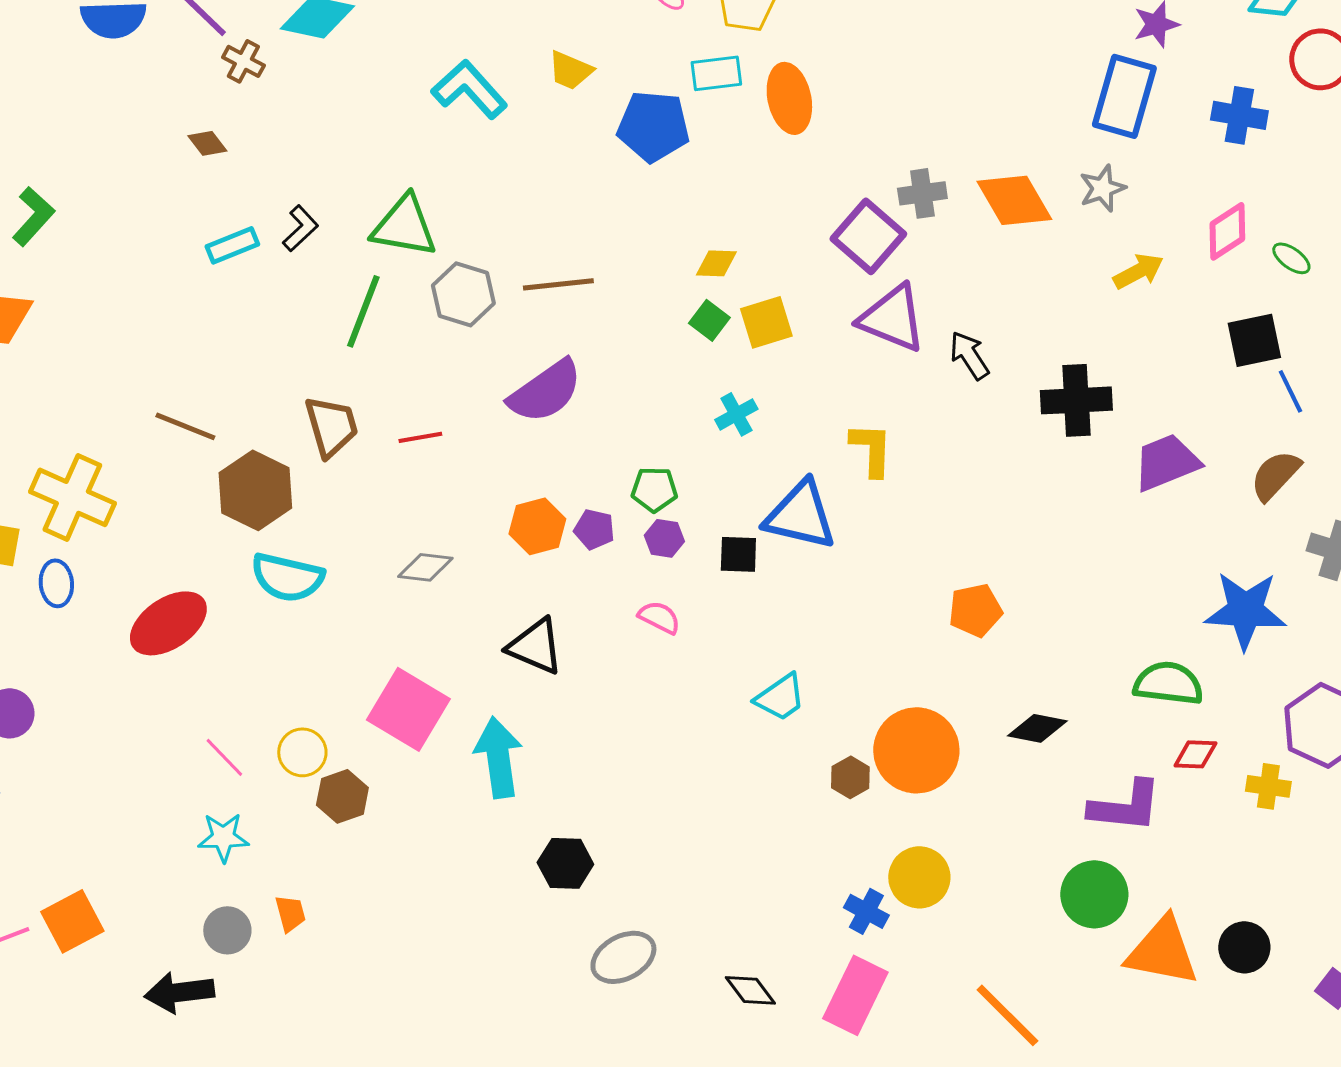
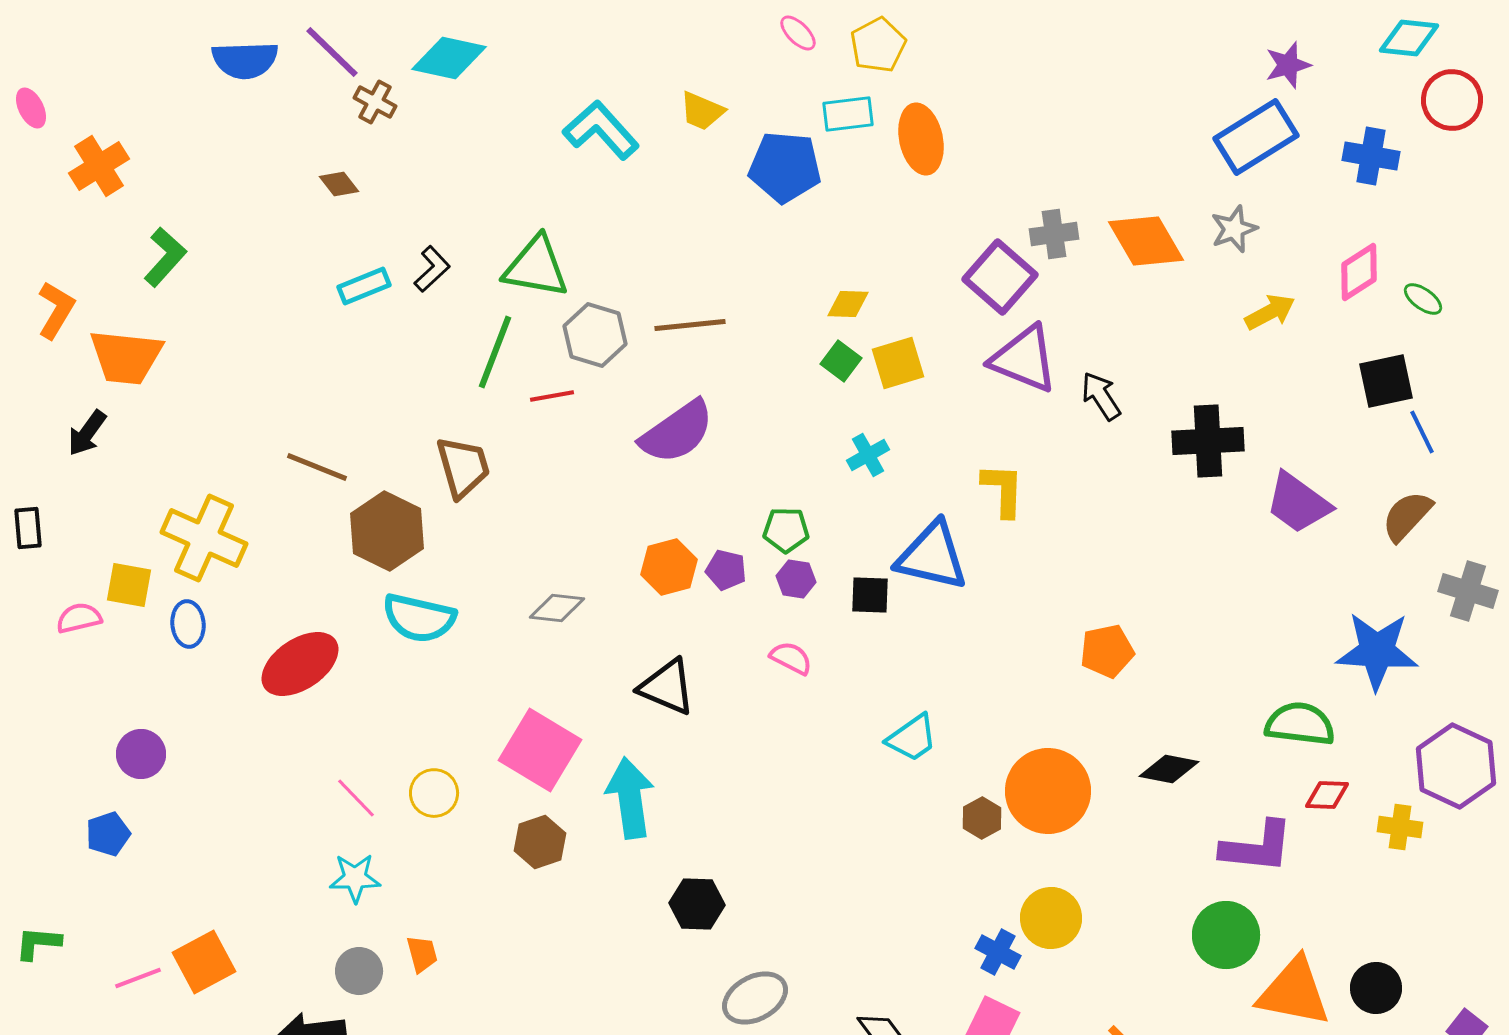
blue rectangle: (1124, 96) -> (1256, 137), turned 42
red line: (420, 437) -> (552, 396), moved
purple trapezoid: (1166, 462) -> (1298, 503), turned -122
brown hexagon: (342, 796) -> (540, 842), moved

